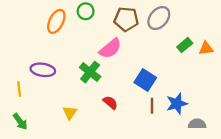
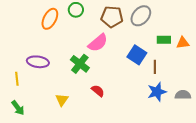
green rectangle: (185, 45) -> (164, 40), turned 40
blue square: (145, 80) -> (137, 55), moved
brown line: (152, 106) -> (155, 67), moved
gray semicircle: (197, 124) -> (183, 95), moved

